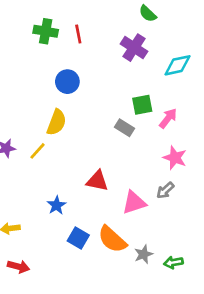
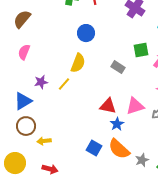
gray rectangle: (125, 128) -> (118, 67), moved
pink triangle: (134, 203) -> (135, 106), moved
blue star: (57, 205) -> (117, 124), moved

